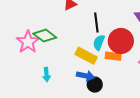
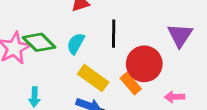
cyan semicircle: (99, 42) -> (76, 44), moved
orange rectangle: (113, 56) -> (131, 84), turned 35

